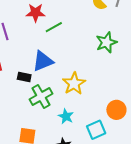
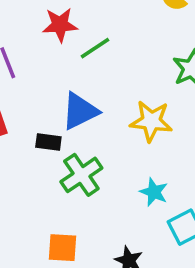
yellow star: (74, 84) -> (151, 121), moved, turned -30
cyan star: (66, 116) -> (154, 192), moved

